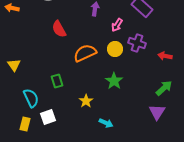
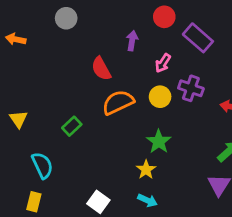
red semicircle: (59, 29) -> (101, 69), moved
green rectangle: (57, 81) -> (72, 126), moved, turned 64
yellow star: (86, 101) -> (146, 170), moved
white square: (48, 117) -> (98, 202), moved, turned -35

